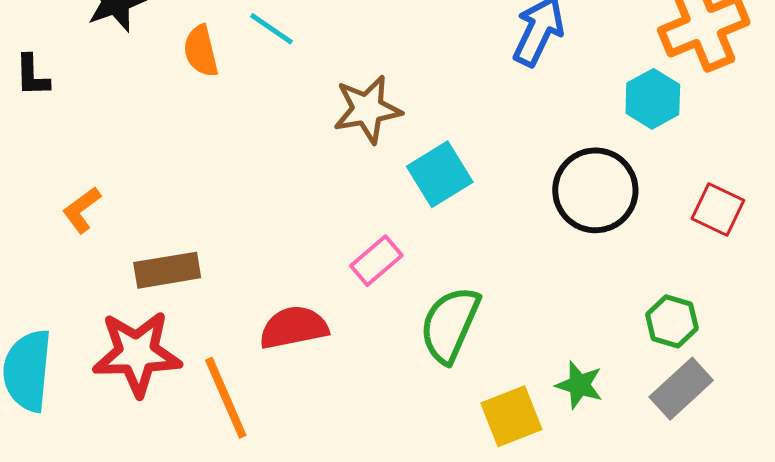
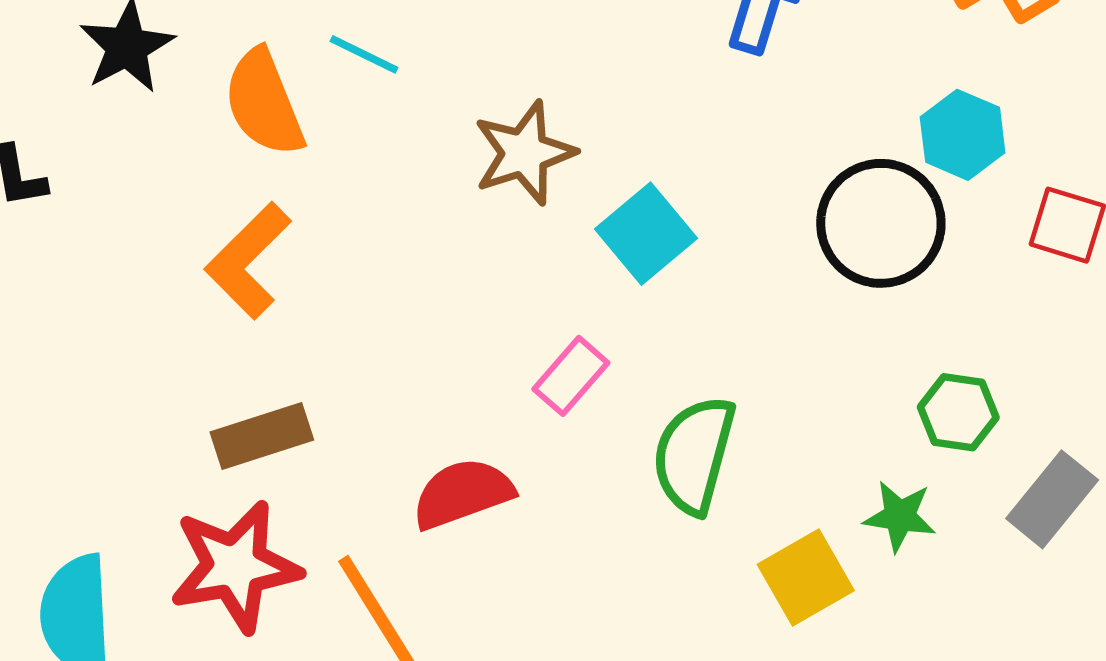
orange semicircle: (201, 51) -> (264, 103), size x1.4
cyan hexagon: (653, 99) -> (963, 135), moved
orange L-shape: (82, 210) -> (248, 261), moved, size x1.6
green hexagon: (672, 321) -> (958, 412), moved

